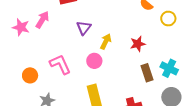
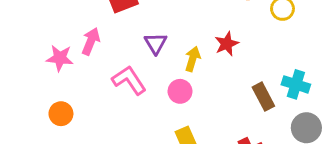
red star: (138, 44) -> (227, 44), moved
pink L-shape: (60, 64) -> (129, 80), moved
orange circle: (30, 75) -> (61, 114), moved

